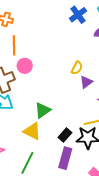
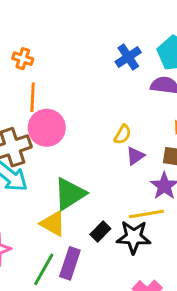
pink circle: (25, 66) -> (47, 128), size x1.6
green triangle: (43, 110) -> (70, 194), size x1.4
purple rectangle: (65, 158) -> (70, 263), moved

